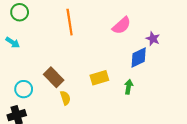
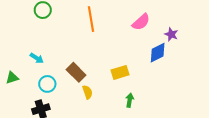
cyan arrow: (13, 42) -> (37, 58), moved
green arrow: (129, 87) -> (130, 100), moved

